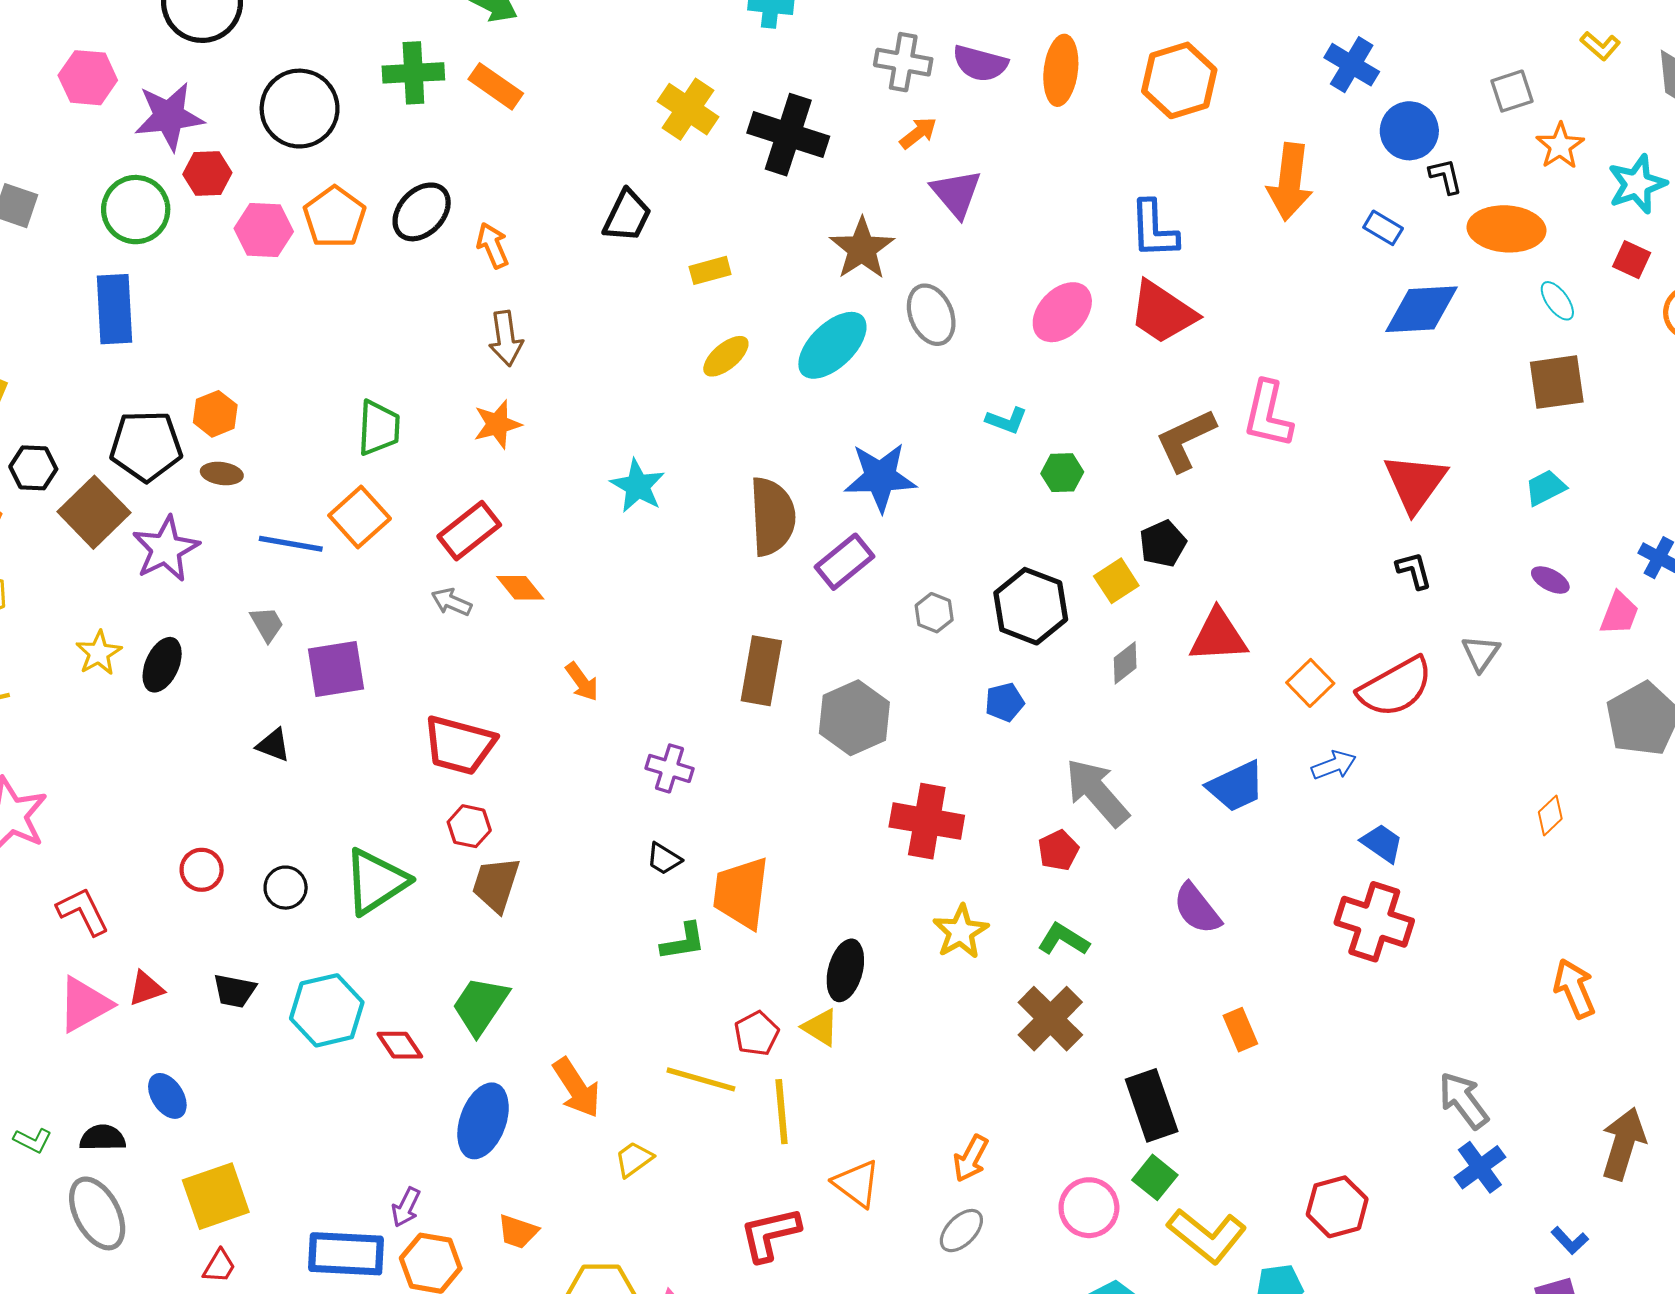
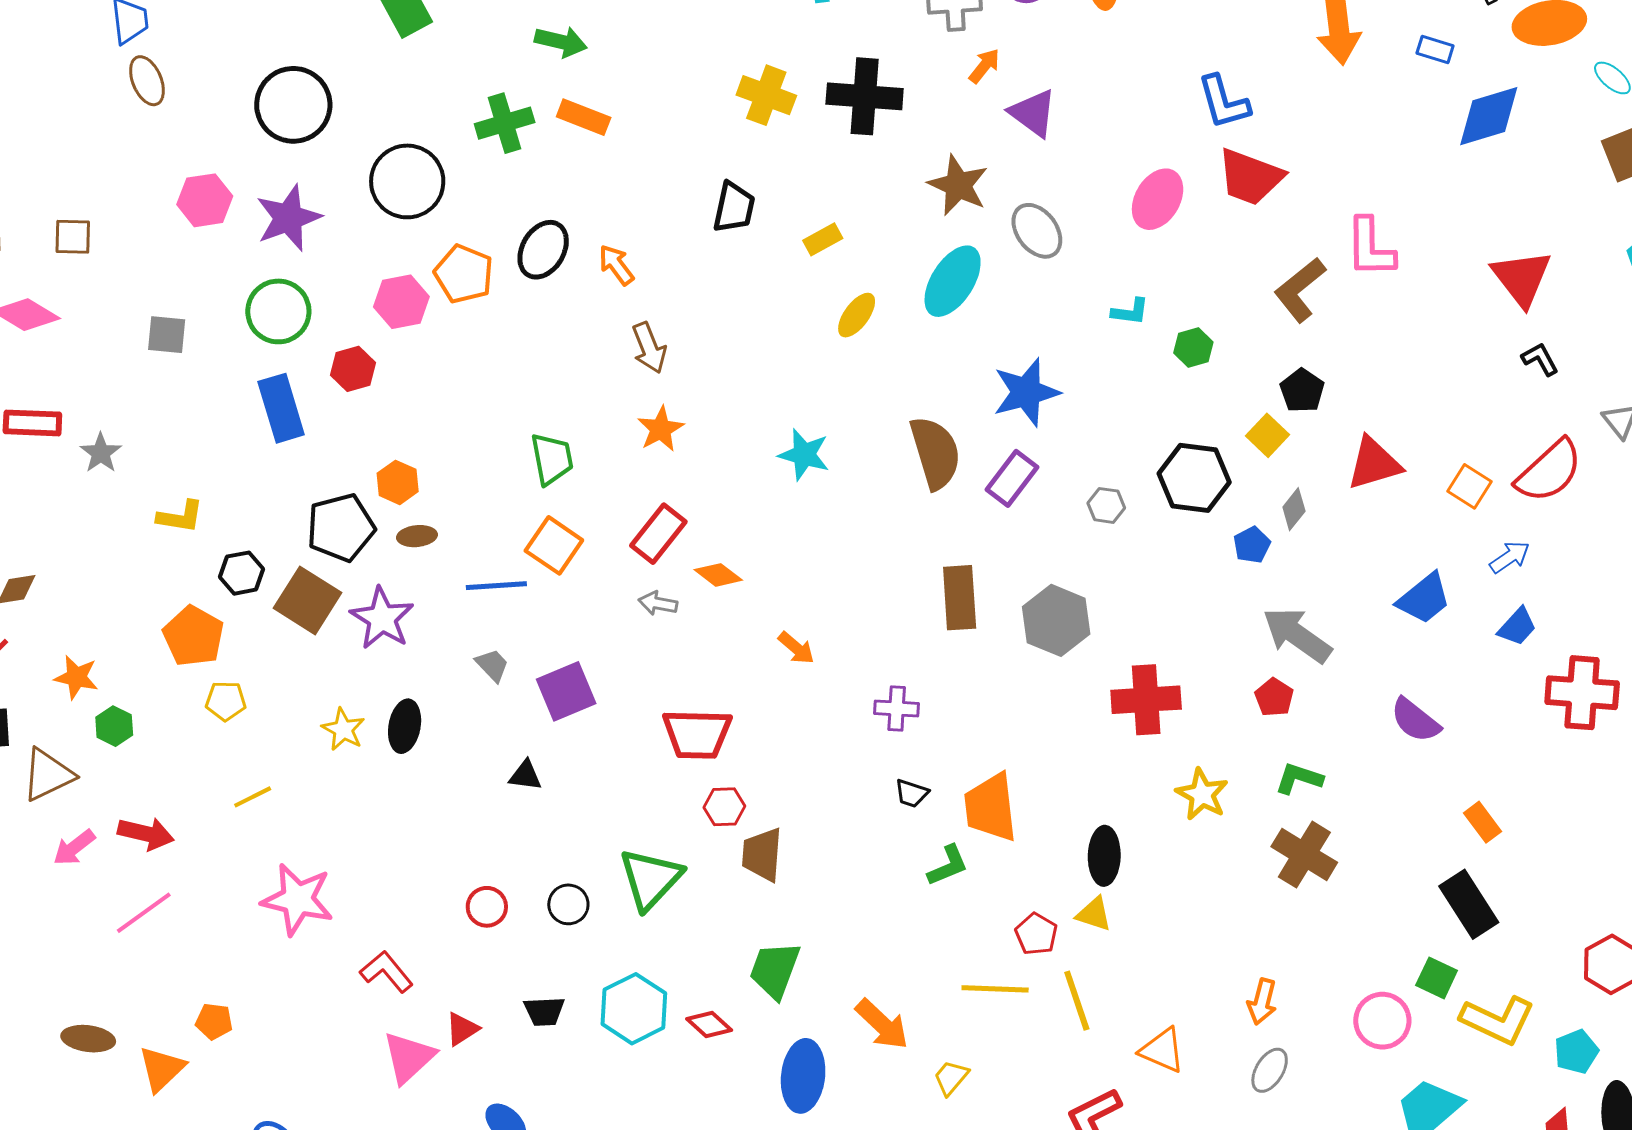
red hexagon: (207, 173) -> (353, 369), moved
blue pentagon: (1005, 702) -> (1252, 545), moved
blue trapezoid: (1382, 843) -> (1517, 627), moved, turned 111
black rectangle: (1152, 1105) -> (1469, 904), moved

